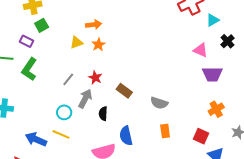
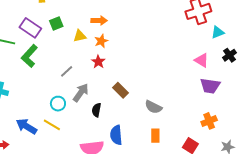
green square: (42, 25) -> (56, 23), moved
purple rectangle: (26, 41) -> (30, 28), size x1.5
red star: (95, 78) -> (98, 62), moved

